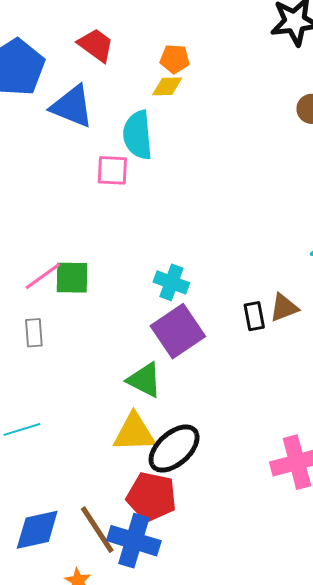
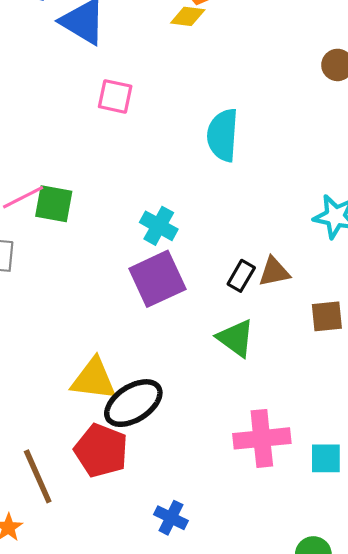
cyan semicircle: (138, 135) -> (223, 135), moved
black rectangle: (254, 316) -> (241, 276), turned 32
green triangle: (144, 380) -> (236, 338), moved
blue cross: (134, 541) -> (171, 518), moved, size x0.6

